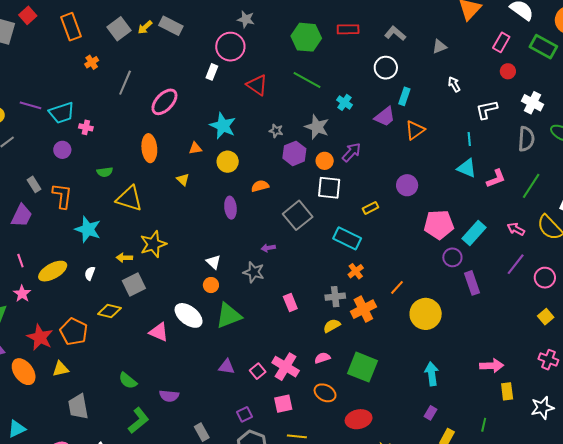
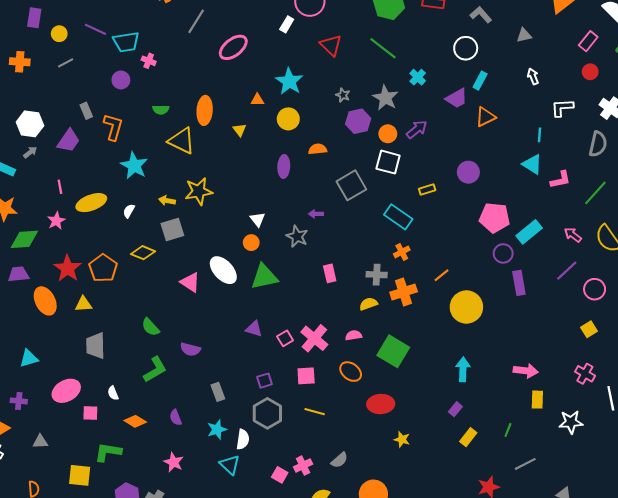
orange ellipse: (149, 148) -> (205, 110), moved

